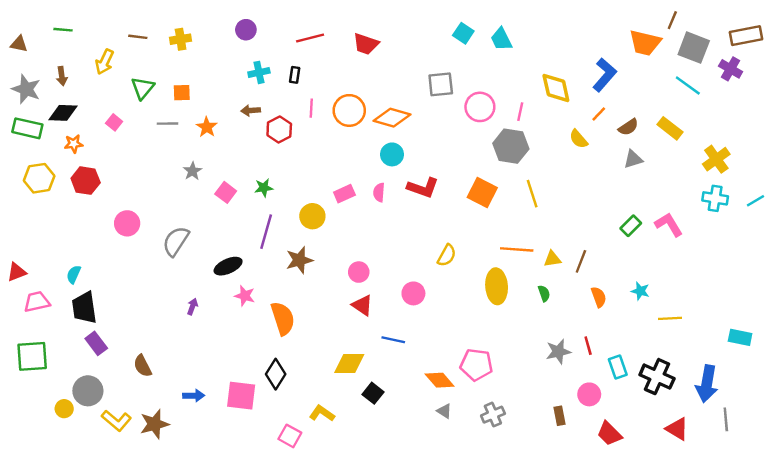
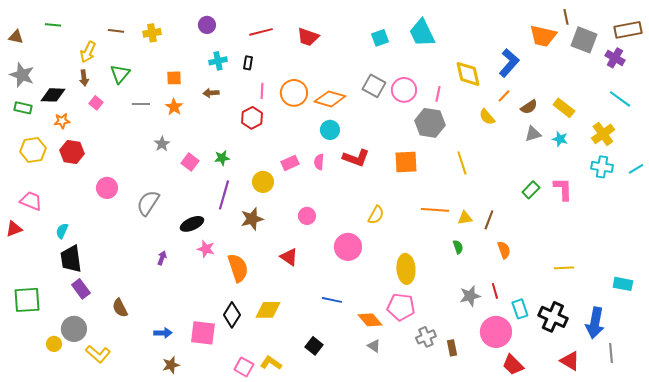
brown line: (672, 20) -> (566, 17), turned -35
cyan square: (463, 33) -> (380, 38), moved, turned 36
cyan trapezoid: (501, 39) -> (422, 33), size x1.4
brown arrow: (62, 76) -> (84, 78), moved
gray square: (441, 84) -> (374, 86), moved, turned 35
cyan line: (688, 86) -> (620, 99), moved
orange square: (182, 93) -> (174, 78), moved
green rectangle: (27, 128) -> (23, 108), size x0.7
red hexagon: (279, 129) -> (252, 118), moved
orange square: (482, 192) -> (406, 162), turned -30
yellow line: (532, 194) -> (462, 163), moved
pink L-shape: (669, 225) -> (563, 189), turned 30
pink circle: (359, 272) -> (307, 216), moved
yellow ellipse: (497, 286) -> (406, 269), moved
cyan star: (640, 291) -> (560, 139), moved
pink circle: (413, 293) -> (348, 247), size x1.4
pink trapezoid: (37, 302) -> (31, 201), moved, turned 35
red triangle: (362, 305) -> (289, 257), moved
blue line: (393, 340) -> (332, 300), moved
yellow diamond: (349, 364) -> (268, 310), moved
black square: (373, 393) -> (314, 346), moved
pink circle: (589, 394) -> (496, 332), size x1.6
yellow L-shape: (322, 413) -> (271, 363), moved
gray cross: (493, 415) -> (426, 337), moved
brown rectangle: (560, 416) -> (452, 348), moved
brown star: (154, 424) -> (171, 365), moved, size x0.7

